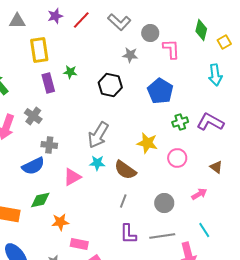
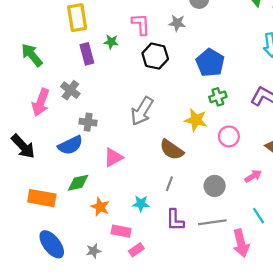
pink L-shape: (171, 49) -> (141, 24), moved
green cross: (180, 122) -> (218, 97), moved
cyan star: (97, 163) -> (141, 204), moved
orange star: (60, 222) -> (100, 207), turned 30

